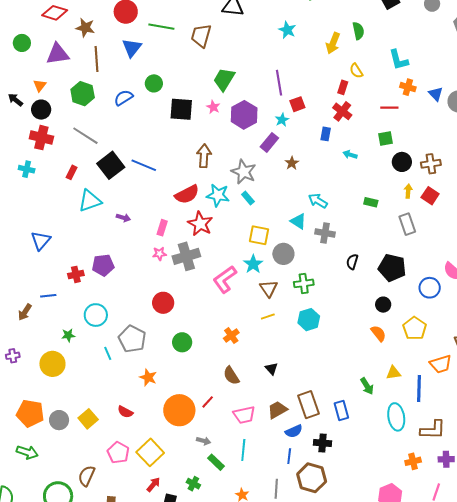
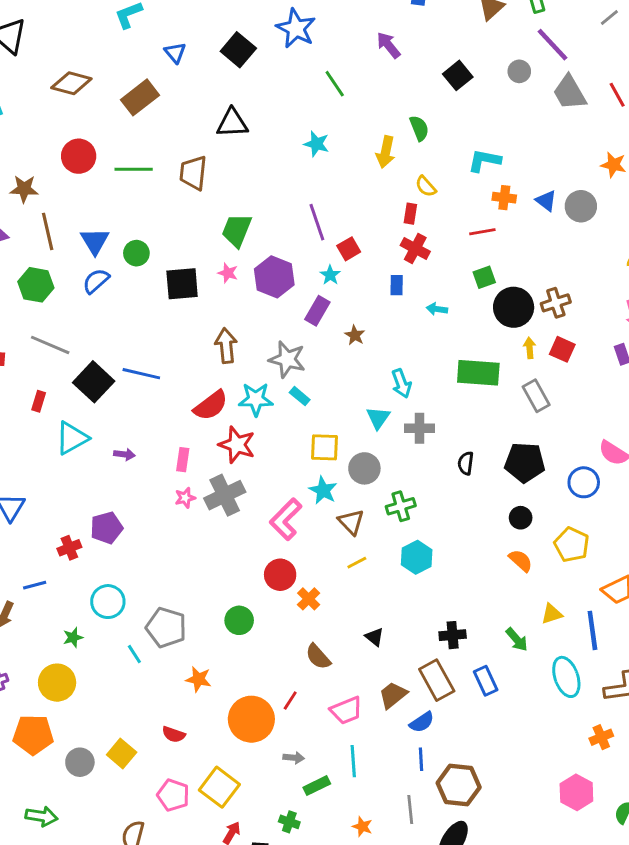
blue triangle: (132, 48) -> (95, 241), moved
cyan L-shape: (399, 60) -> (484, 160), turned 125
black circle: (402, 162) -> (514, 307), size x1.4
cyan arrow: (318, 201) -> (401, 383), turned -132
green rectangle: (371, 202) -> (478, 373), size x2.0
cyan triangle: (298, 221) -> (378, 418), turned 42
red circle: (163, 303) -> (280, 575), moved
orange pentagon: (30, 413) -> (33, 735), moved
black cross: (323, 443) -> (453, 635), moved
green rectangle: (216, 462) -> (317, 786), turned -60

